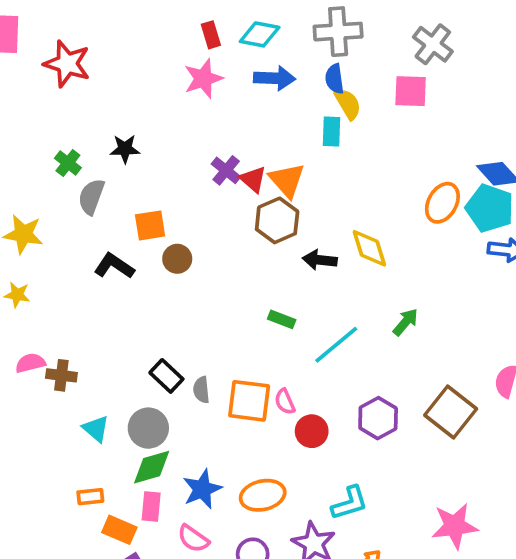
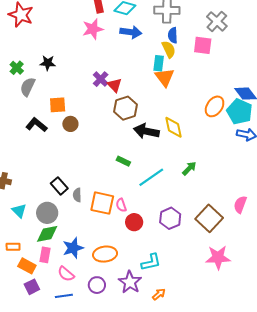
blue semicircle: (335, 79) -> (173, 35), moved
orange triangle: (287, 180) -> (165, 77), moved
black arrow: (320, 260) -> (146, 131), size x1.4
pink star: (455, 526) -> (218, 257), moved

